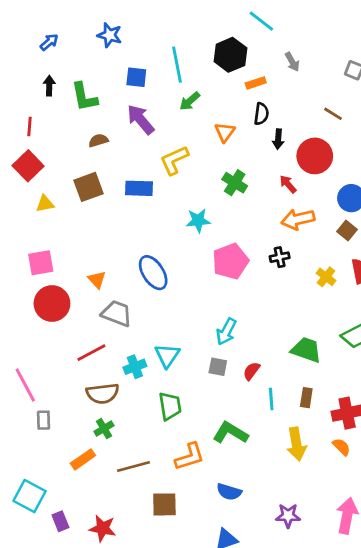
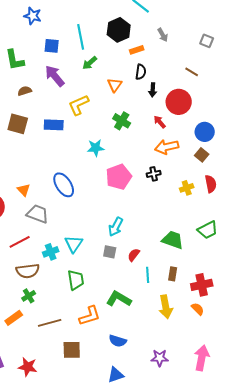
brown square: (89, 187) -> (18, 124), turned 35
yellow cross: (326, 277) -> (187, 188), turned 32

